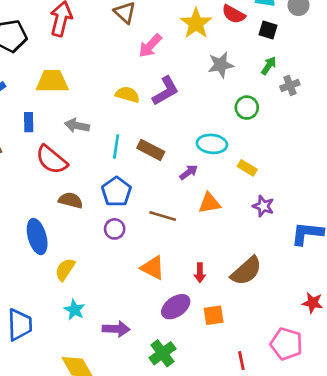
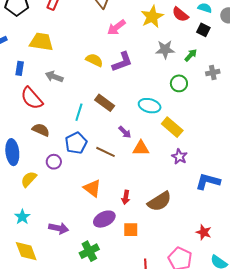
green arrow: (269, 66) -> (191, 55), moved
cyan line: (116, 146) -> (79, 112), moved
yellow rectangle: (247, 168) -> (172, 127), size x1.5
purple arrow: (189, 172) -> (125, 132), moved, turned 72
blue pentagon: (116, 192) -> (76, 143), moved
purple circle: (115, 229) -> (54, 162), moved
cyan star: (74, 310) -> (22, 217), moved

